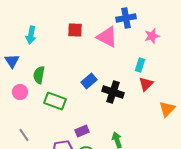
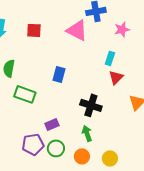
red square: (75, 30) -> (34, 30), moved
blue rectangle: (89, 81) -> (59, 74), turned -35
black cross: (113, 92) -> (91, 105), moved

